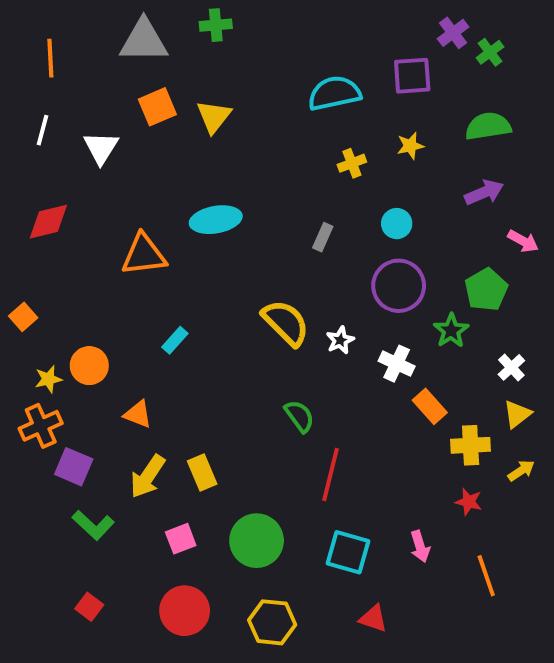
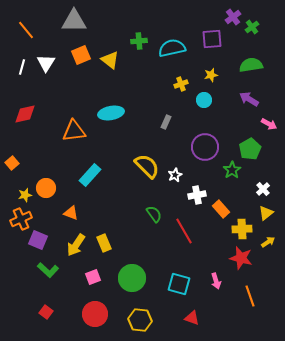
green cross: (216, 25) -> (139, 41), moved
orange line: (50, 58) -> (26, 30), turned -36
yellow triangle: (214, 117) -> (110, 60), turned -30
white triangle: (101, 148) -> (46, 63), moved
purple arrow: (484, 192) -> (249, 99), turned -126
cyan circle: (397, 224) -> (204, 100), moved
cyan rectangle: (175, 340) -> (90, 175), size x1.6
white cross: (397, 364) -> (197, 195), moved, turned -36
red line: (330, 474) -> (184, 231), moved, turned -44
red star: (469, 502) -> (241, 258), size x1.6

